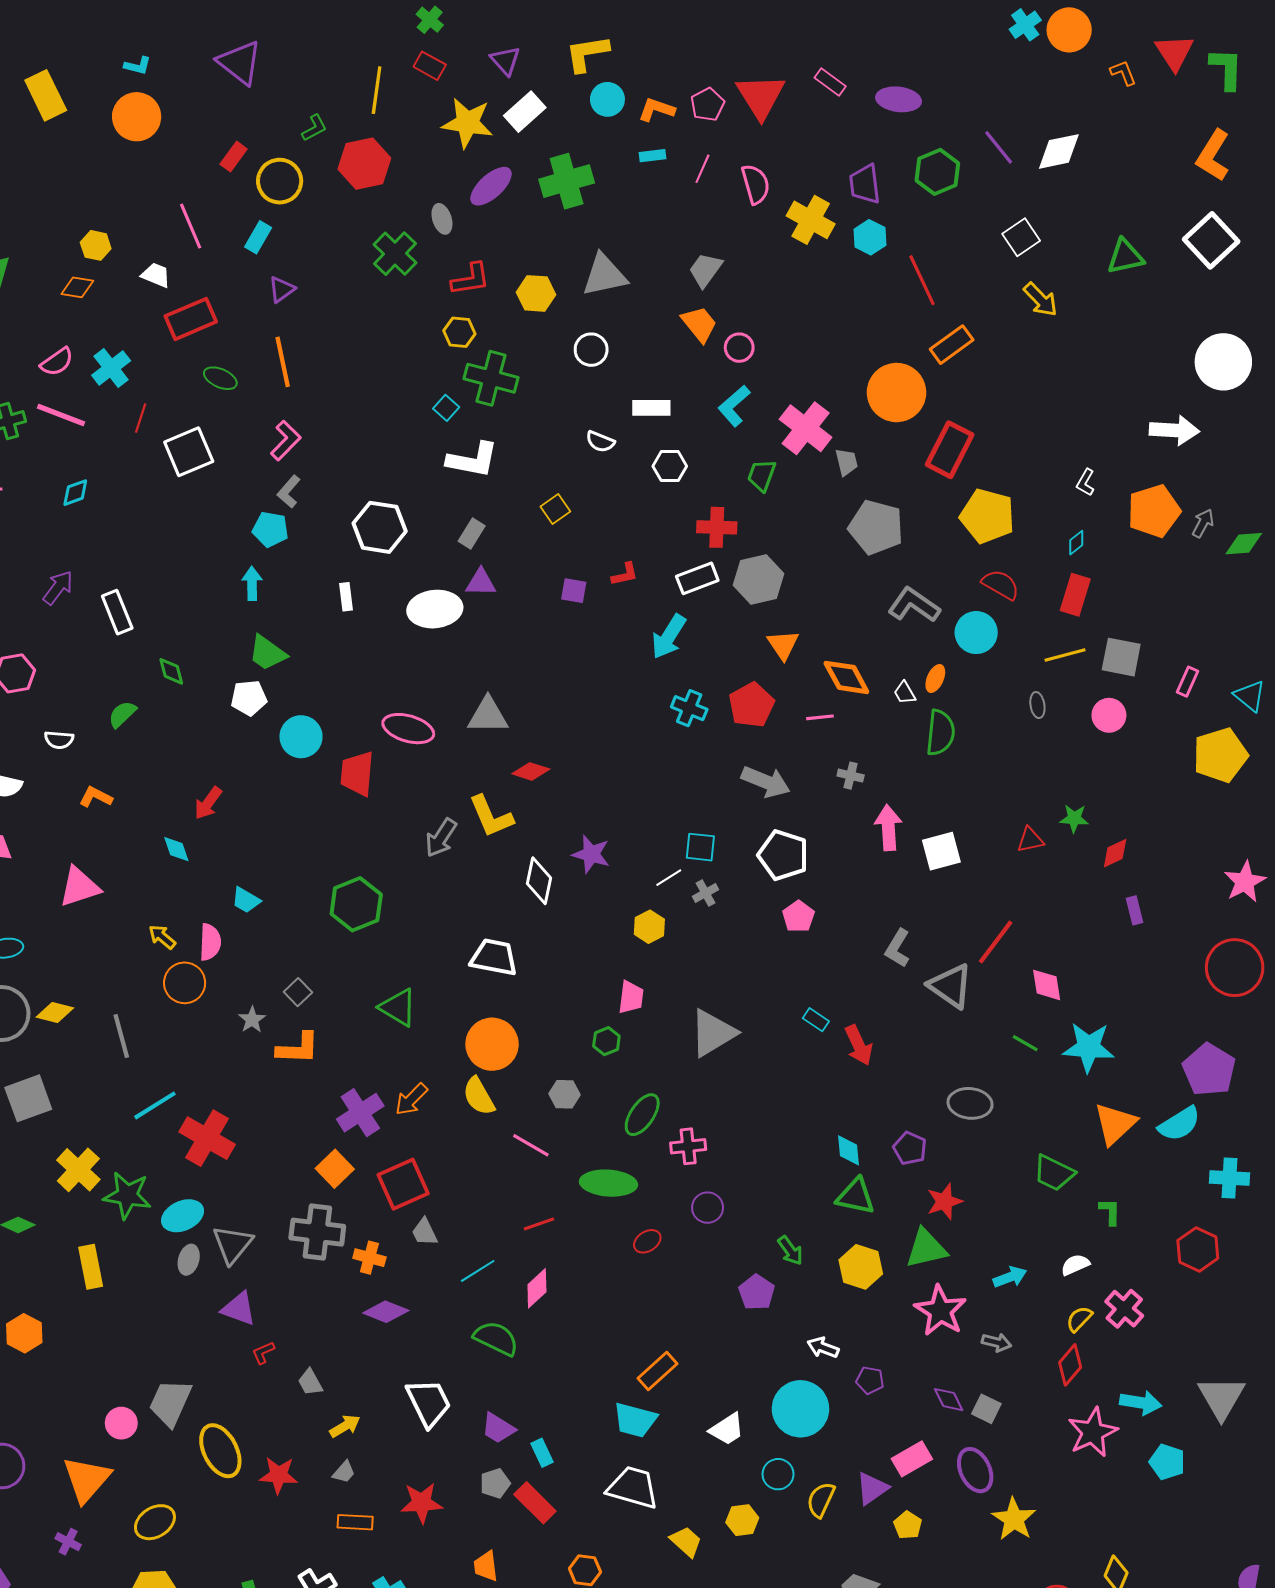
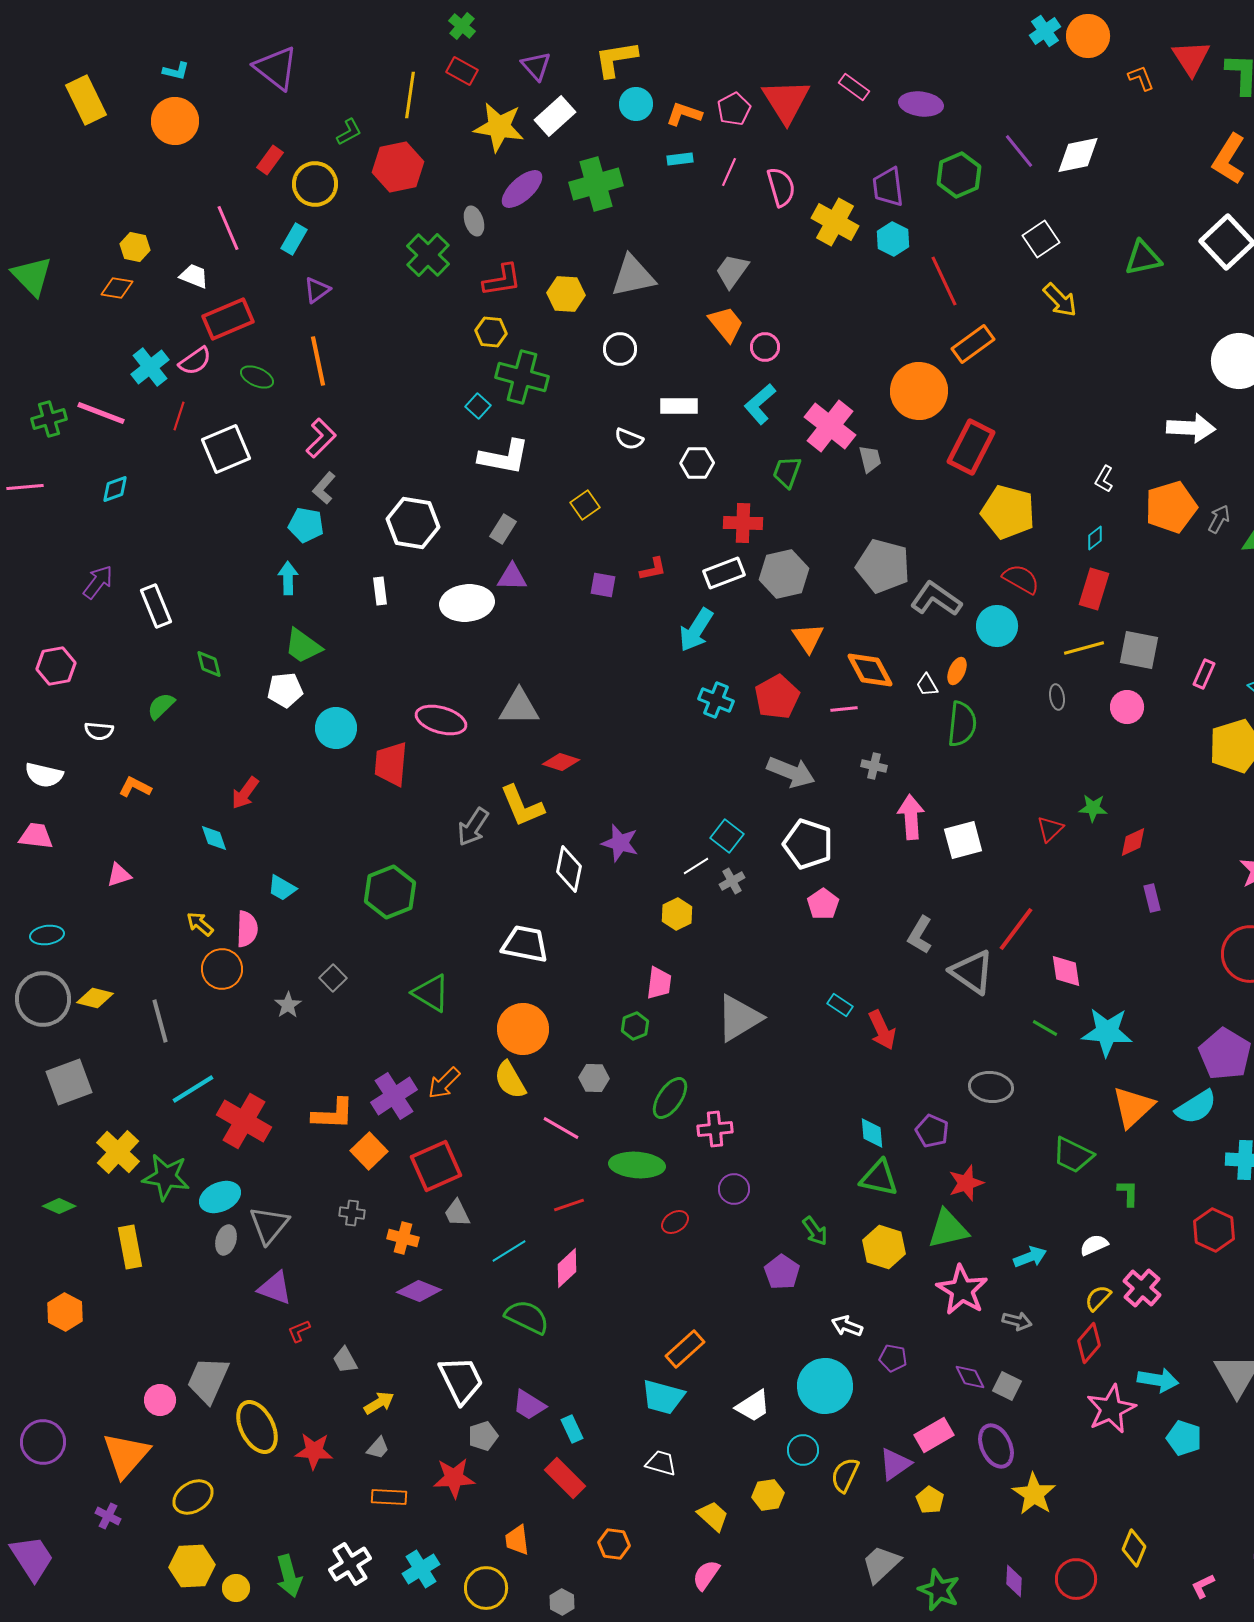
pink semicircle: (57, 362) -> (195, 361), moved
gray pentagon: (876, 527) -> (883, 566), moved
red triangle: (1030, 840) -> (1050, 829), turned -32
cyan square: (700, 847) -> (727, 836), turned 32
pink triangle: (79, 887) -> (119, 875), size x0.6
orange L-shape: (298, 1048) -> (333, 1114), moved
gray cross: (317, 1232) -> (352, 1213), size x0.5
gray pentagon: (495, 1483) -> (483, 1436), moved
white trapezoid: (633, 1487) -> (661, 1463), size x0.6

